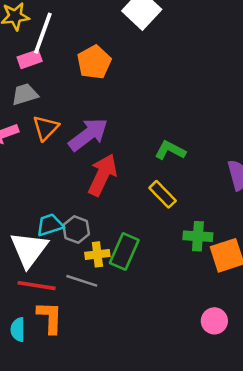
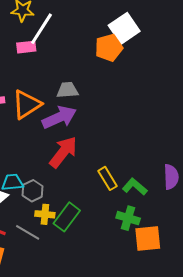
orange pentagon: (94, 62) -> (109, 48), moved
gray trapezoid: (25, 94) -> (68, 90), moved
orange triangle: (46, 128) -> (27, 104), size x1.4
green L-shape: (170, 150) -> (135, 187), moved

